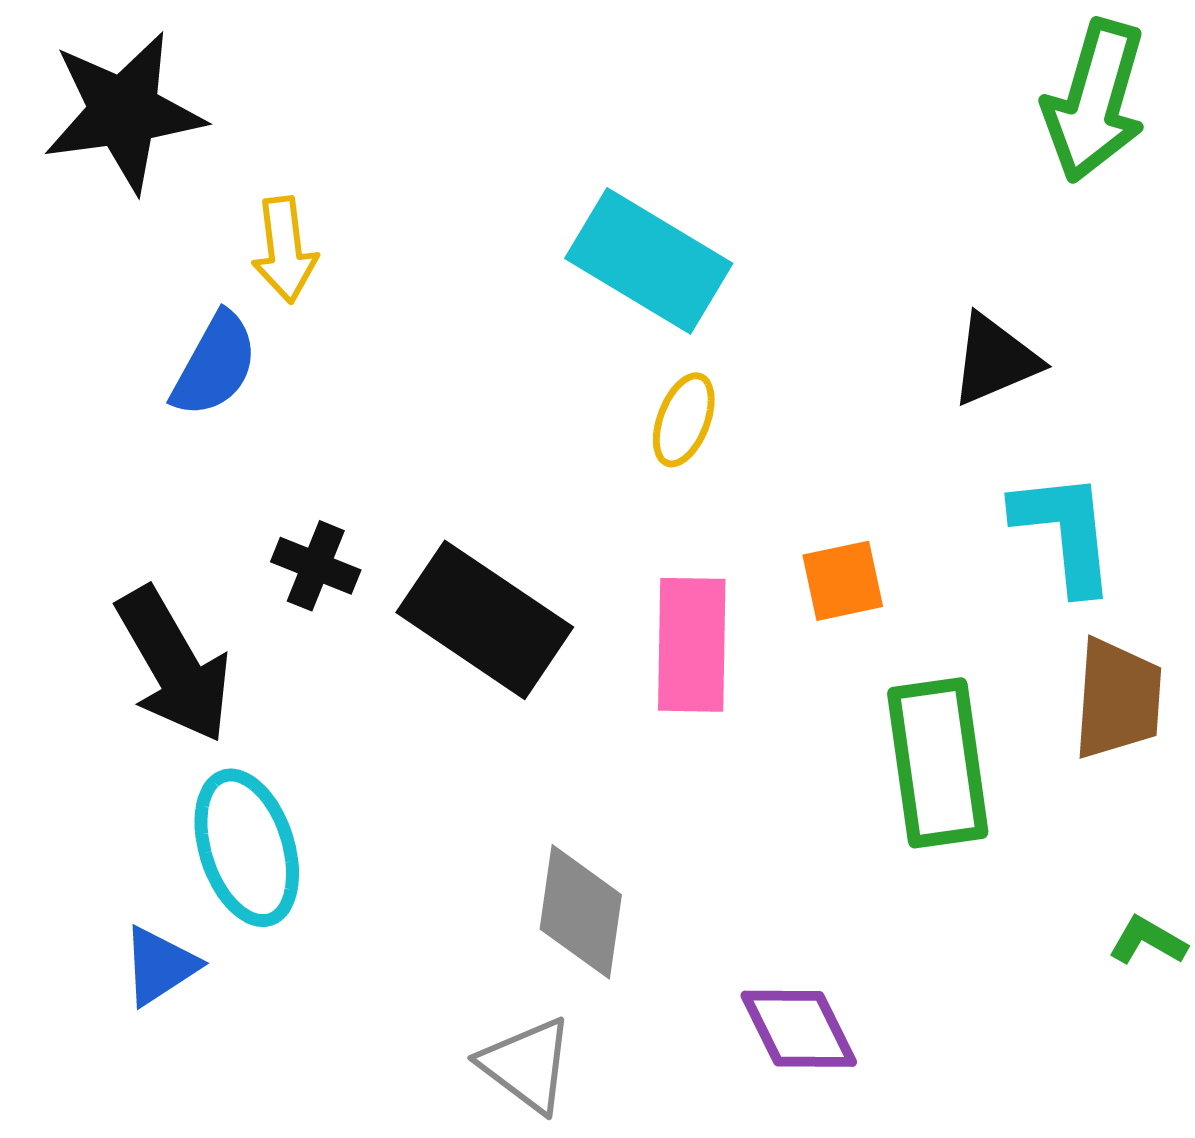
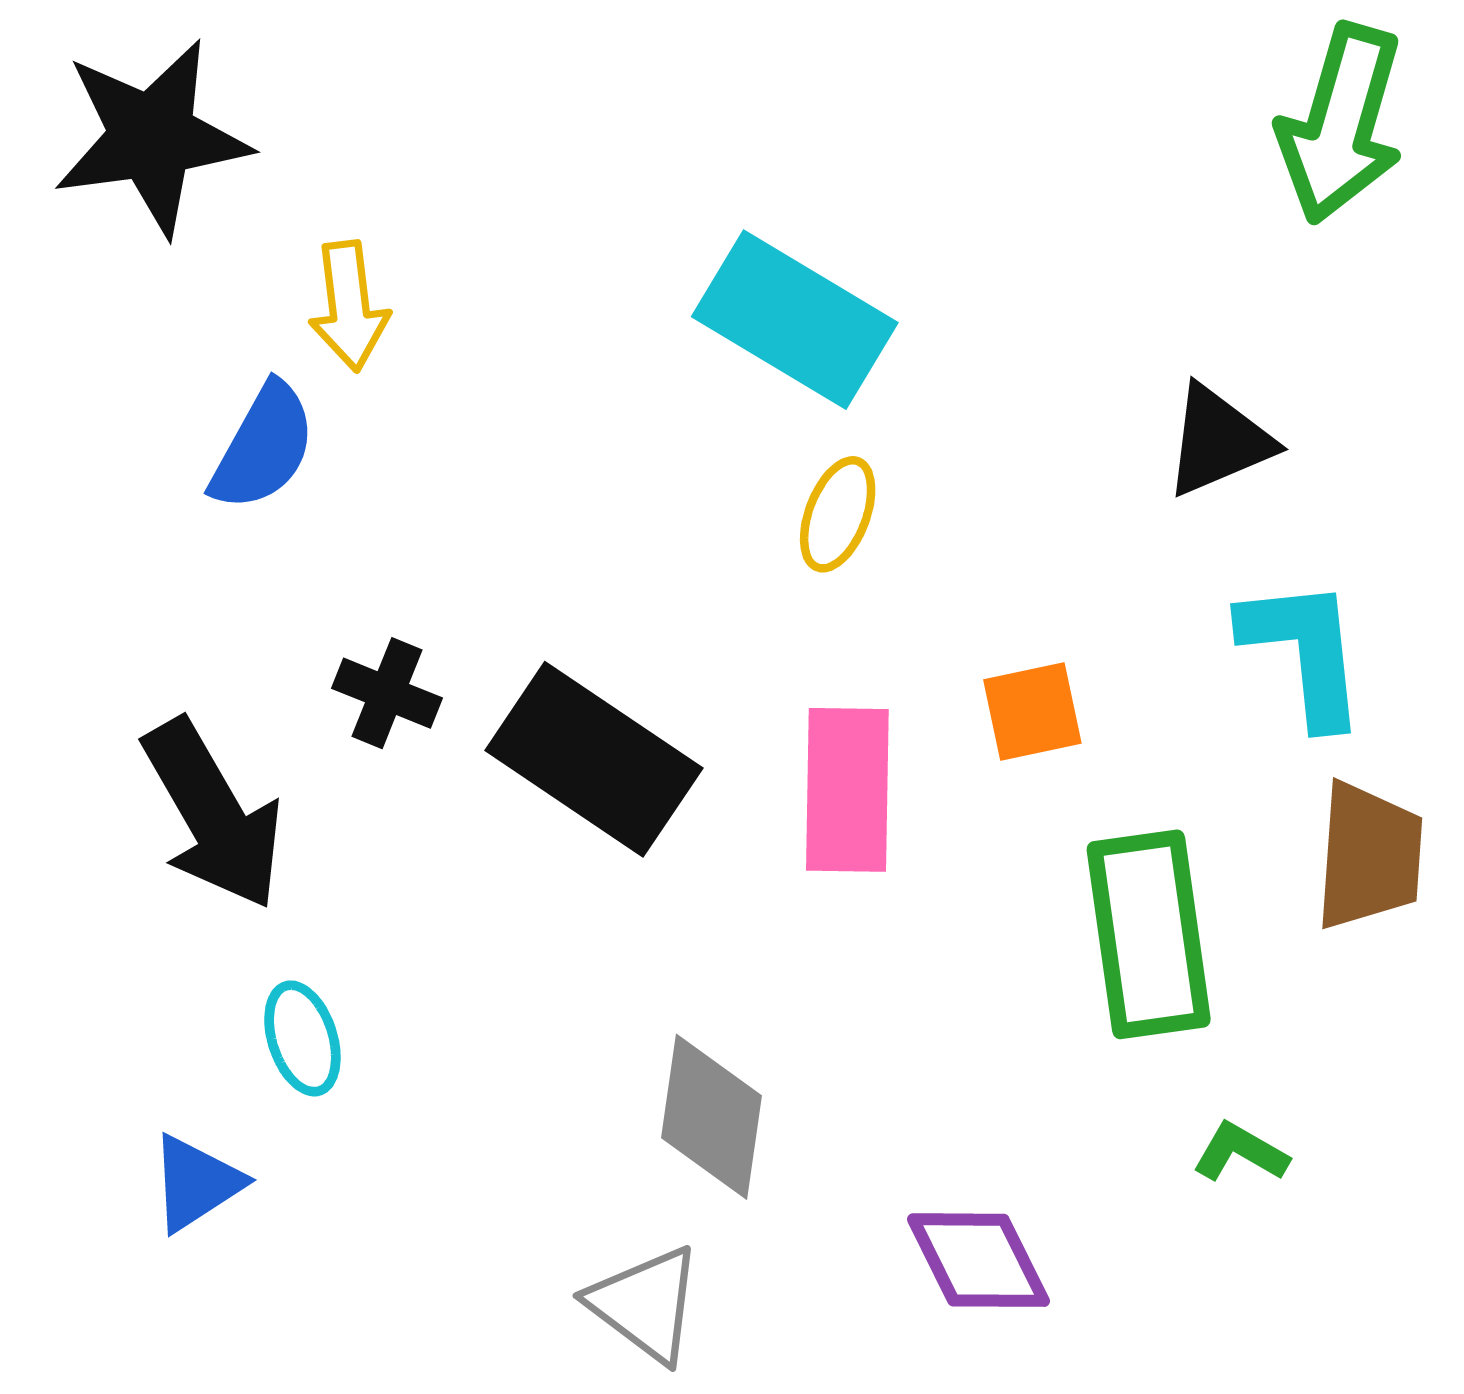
cyan ellipse: (247, 848) -> (302, 1038), size x0.6
green L-shape: (1148, 941) -> (1241, 1152), moved

